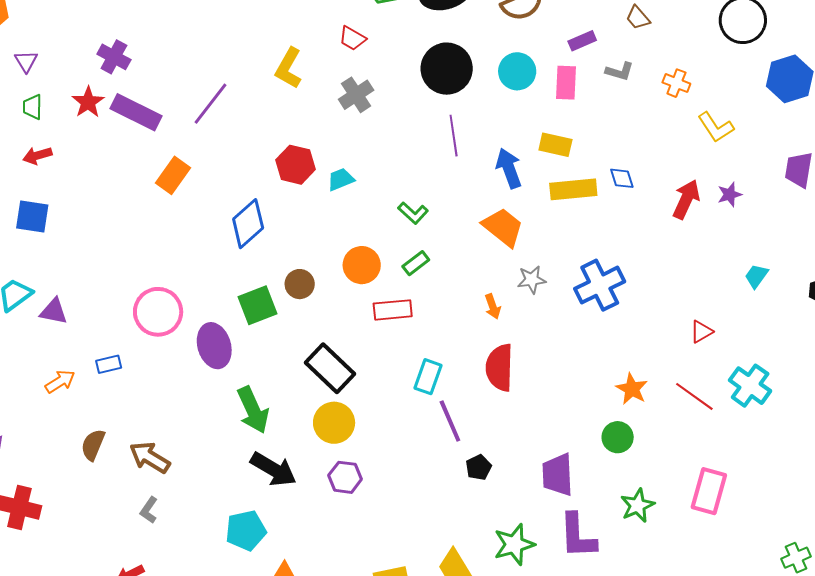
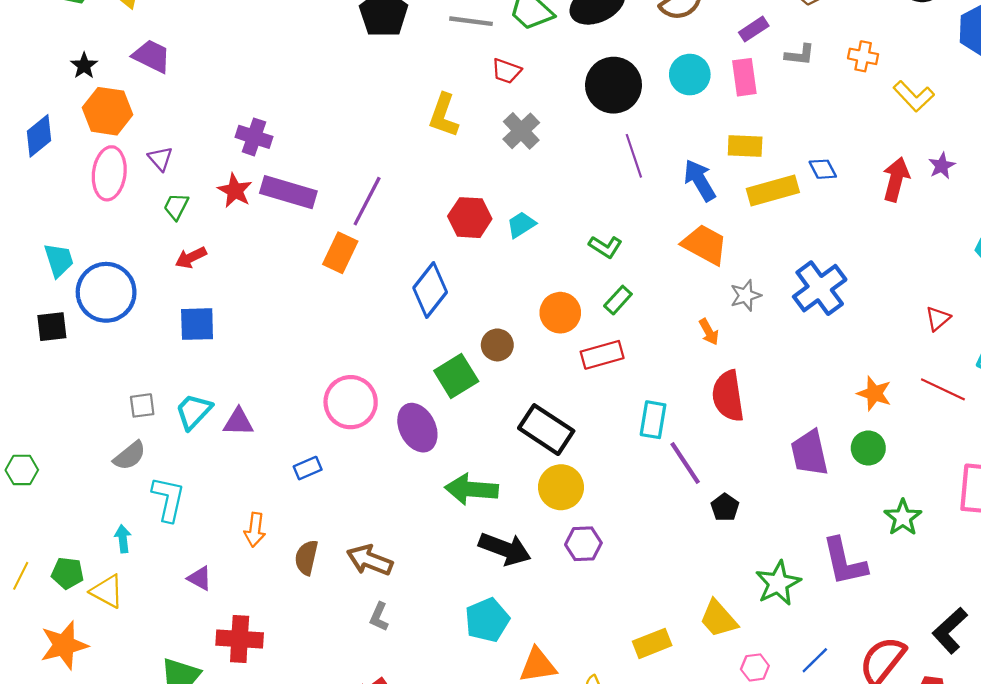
purple line: (210, 104) -> (367, 201), moved
green trapezoid: (32, 107) -> (176, 206), turned 36
orange arrow: (60, 381) -> (255, 530), moved, turned 140
green arrow: (253, 410) -> (472, 489), turned 129
purple trapezoid: (557, 475) -> (809, 453), moved

